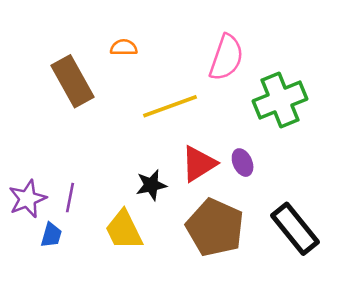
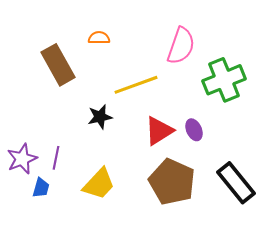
black star: (151, 185) -> (100, 117), moved
yellow trapezoid: (124, 230) -> (99, 184), turned -111

